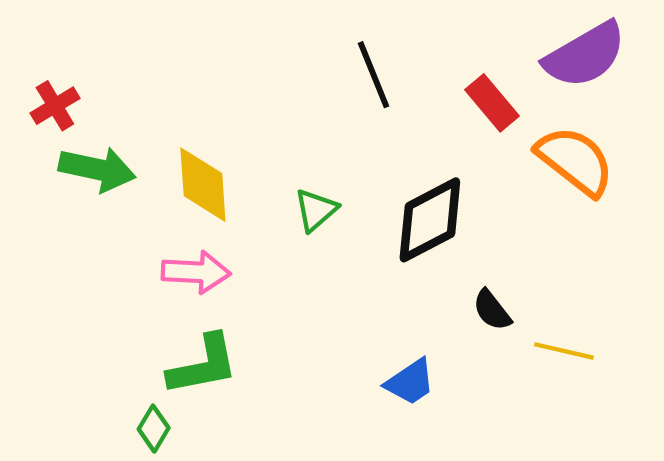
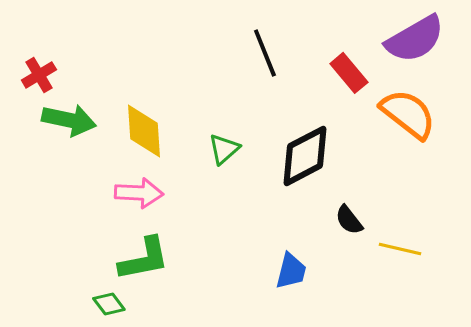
blue trapezoid: (410, 382) -> (291, 271), turned -42
green diamond: (154, 429) -> (109, 304), turned -68

